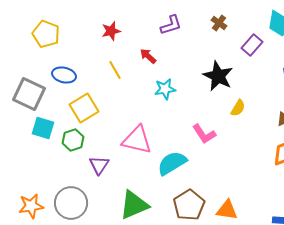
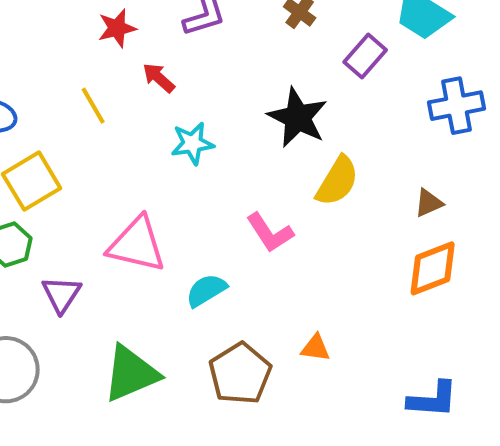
red star: (111, 31) -> (117, 28), moved
yellow semicircle: (238, 108) -> (337, 181), size x1.5
cyan semicircle: (172, 163) -> (206, 290), size x0.7
orange triangle: (227, 210) -> (316, 348), moved, size x0.7

